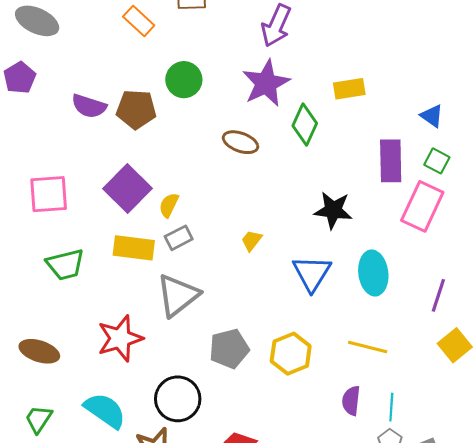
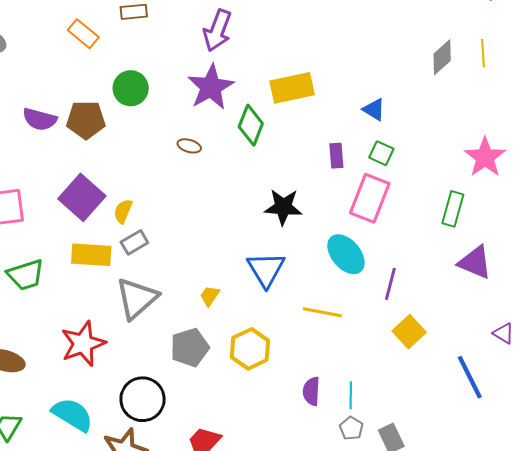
yellow rectangle: (349, 89) -> (292, 88), size x1.4
brown ellipse: (240, 142) -> (189, 146), size x0.7
purple rectangle: (391, 161) -> (336, 156), size x0.6
yellow trapezoid: (252, 240) -> (210, 296), moved
cyan ellipse: (373, 273) -> (346, 254), moved, turned -30
yellow line: (368, 347) -> (322, 312), moved

